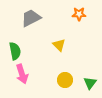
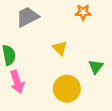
yellow circle: (65, 80) -> (67, 89), size x1.5
green triangle: (90, 83) -> (96, 67), moved

